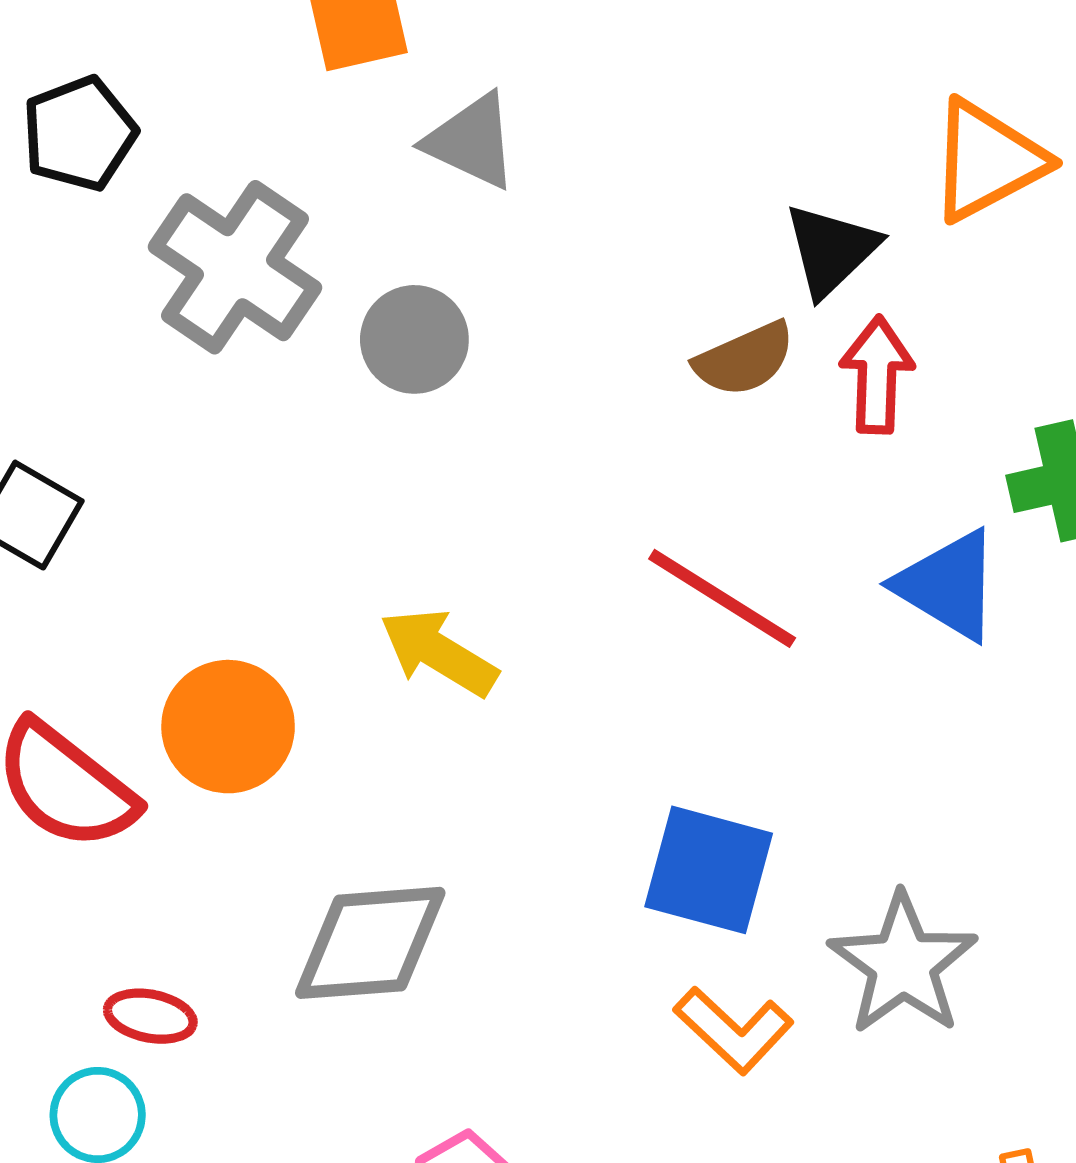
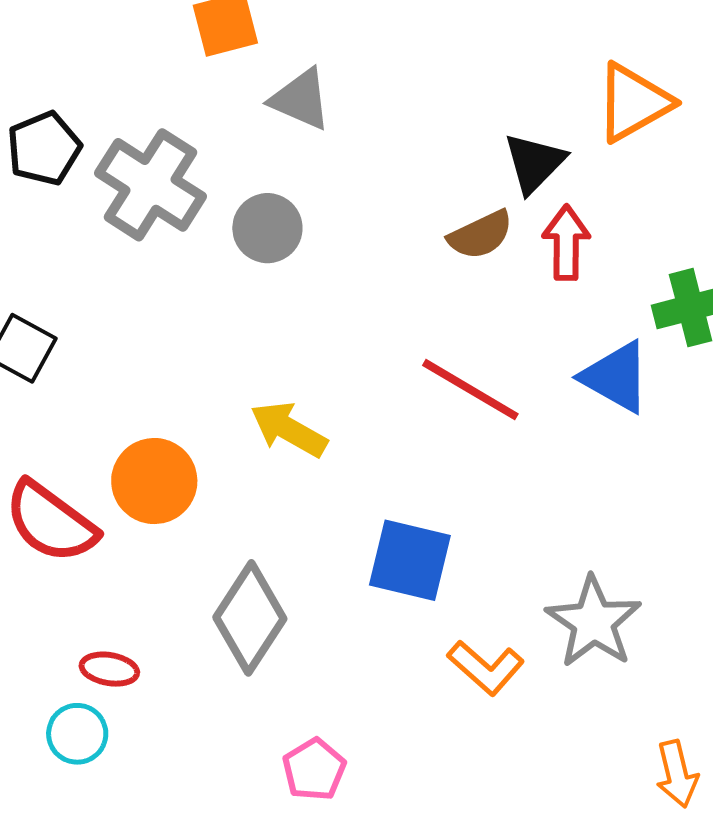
black pentagon: (79, 134) -> (44, 148), moved
blue square: (709, 870) -> (410, 560), moved
gray diamond: (370, 943) -> (250, 618), turned -51

